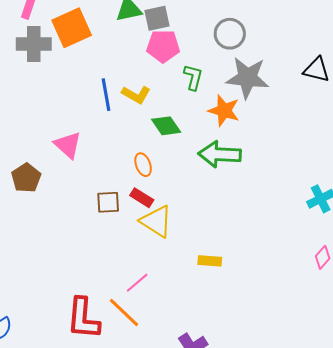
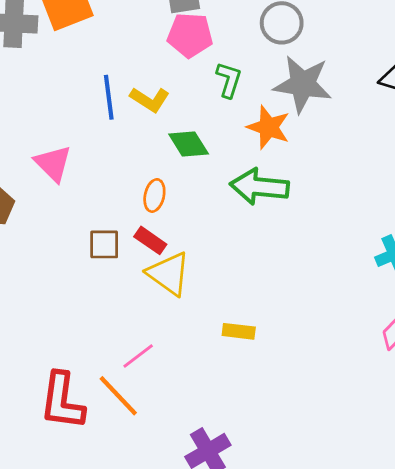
orange ellipse: (143, 165) -> (154, 195), turned 30

